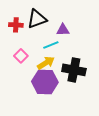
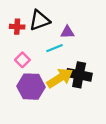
yellow arrow: (46, 63) -> (60, 78), moved, size x1.4
purple hexagon: (45, 82) -> (31, 87), moved

